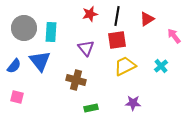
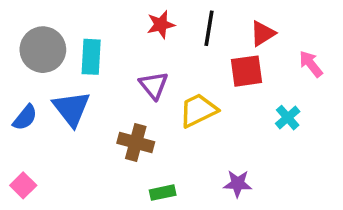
red square: (117, 40) -> (247, 71), moved
yellow trapezoid: (125, 66) -> (198, 110), moved
pink square: (17, 97) -> (23, 185), moved, turned 32

